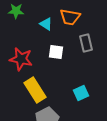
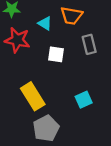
red star: (21, 59) -> (17, 40), moved

